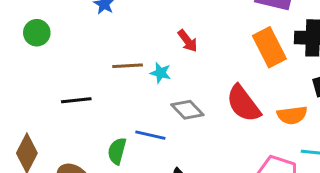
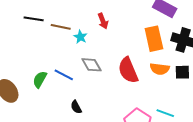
black line: (76, 100) -> (34, 19), moved
orange semicircle: (292, 115) -> (160, 69), moved

